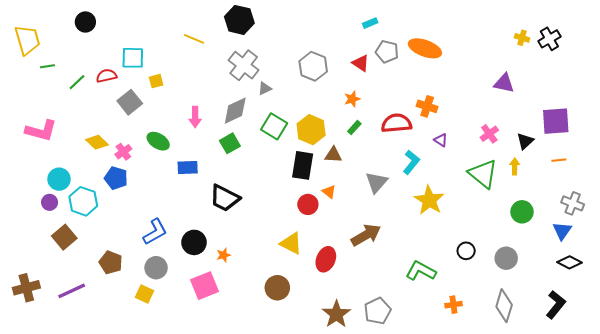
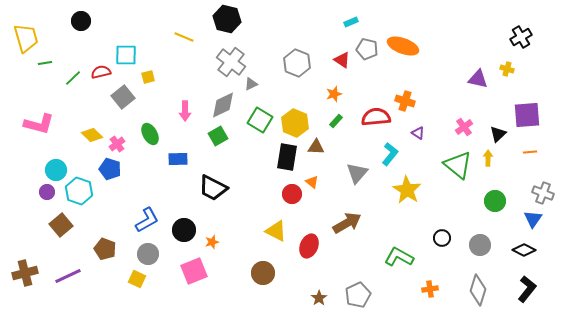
yellow cross: (522, 38) -> (507, 69), moved
green ellipse: (158, 141) -> (150, 134), turned 30
black diamond: (569, 262) -> (524, 250), moved
brown star: (336, 314) -> (319, 298), size x0.6

